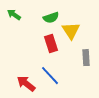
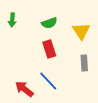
green arrow: (14, 15) -> (12, 20), turned -120
yellow triangle: (71, 31) -> (81, 31), moved

